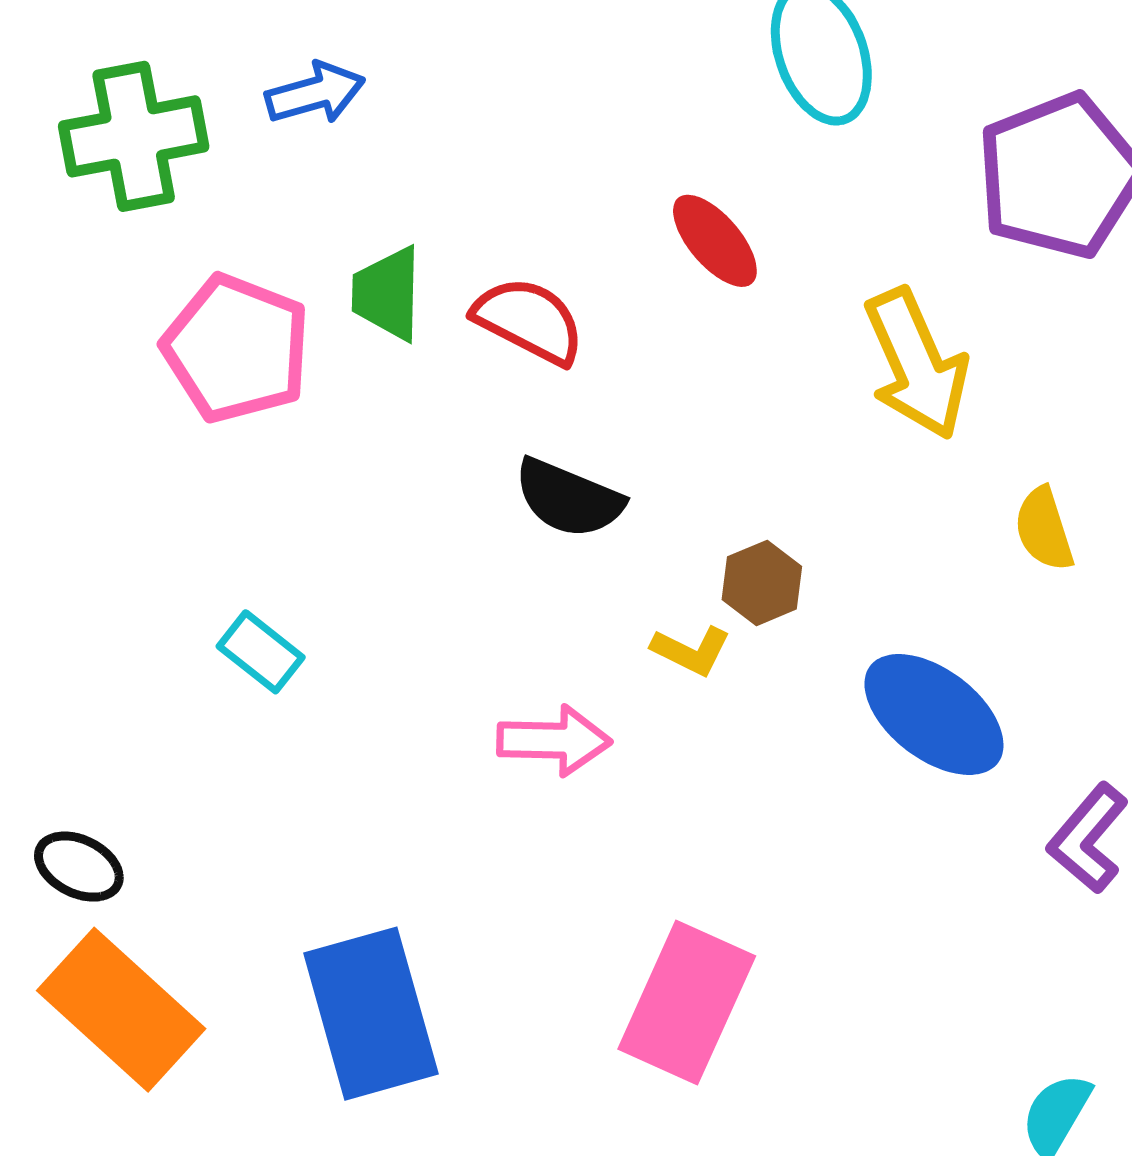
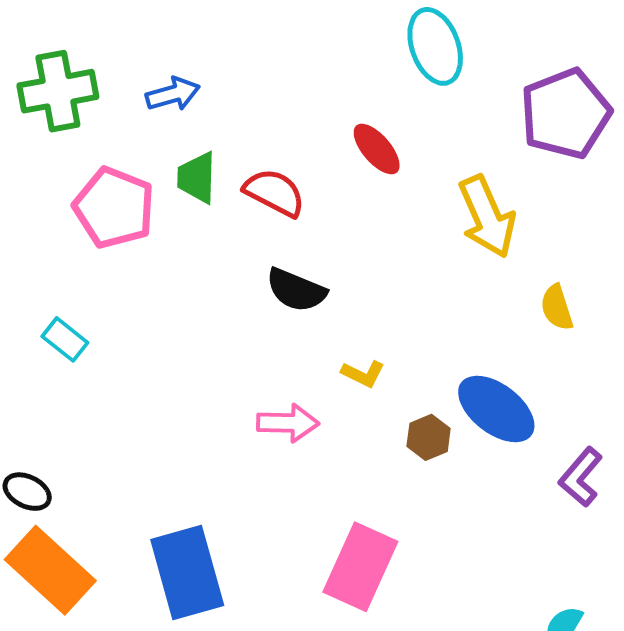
blue arrow: (315, 93) -> (173, 94), moved
brown hexagon: (762, 583) -> (429, 437), moved
cyan rectangle: (261, 652) -> (65, 339), moved

